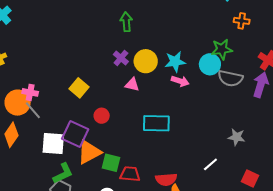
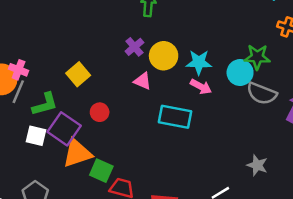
gray line: (33, 110) -> (18, 92), turned 54
cyan rectangle: (156, 123) -> (175, 117), moved
white square: (53, 143) -> (36, 136), size x0.7
green L-shape: (63, 173) -> (45, 104), moved

